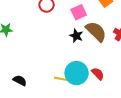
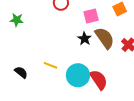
red semicircle: (98, 74) -> (99, 80), size x1.5
yellow line: (61, 79) -> (51, 65), moved

